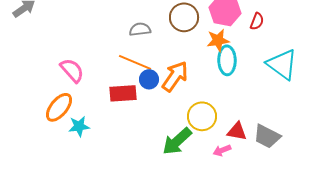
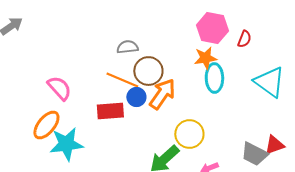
brown circle: (184, 17) -> (148, 71), moved
cyan star: (79, 126) -> (66, 144), size x1.6
red triangle: (237, 131) -> (274, 145), moved, turned -30

